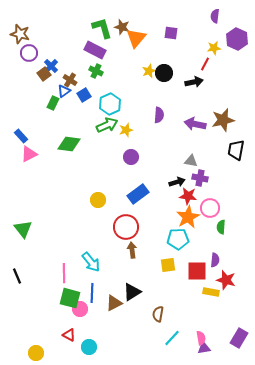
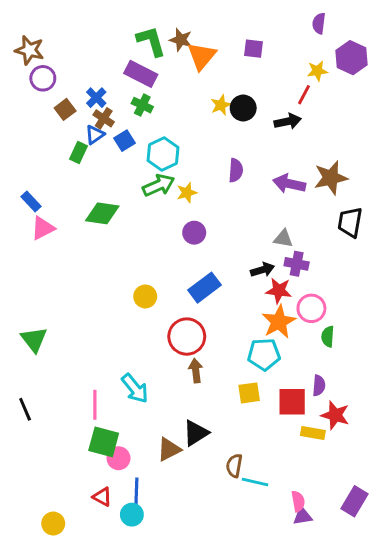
blue cross: (51, 66) -> (96, 98), moved
blue line: (92, 293) -> (136, 492), moved
cyan line: (172, 338) -> (255, 482), moved, turned 60

